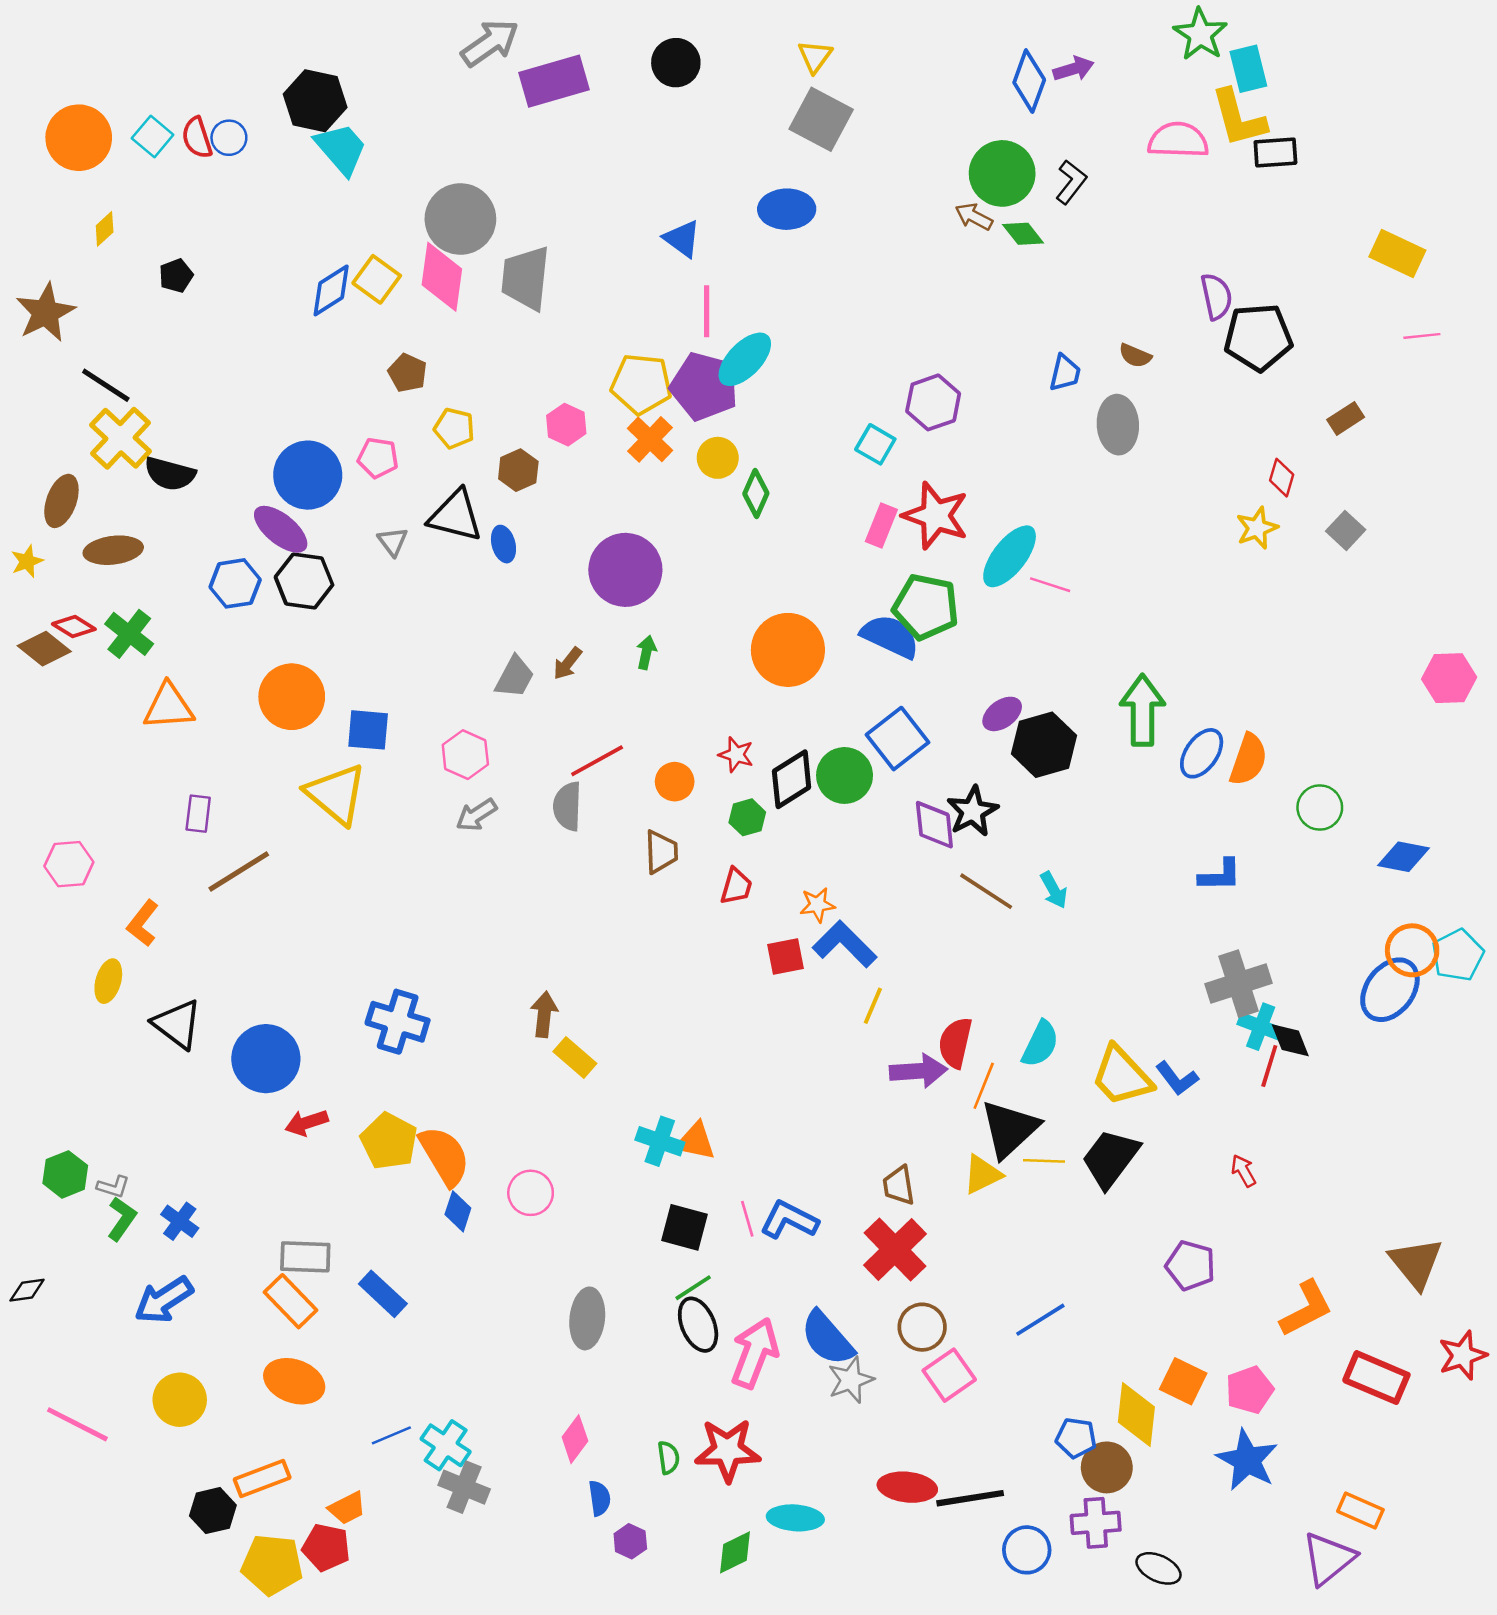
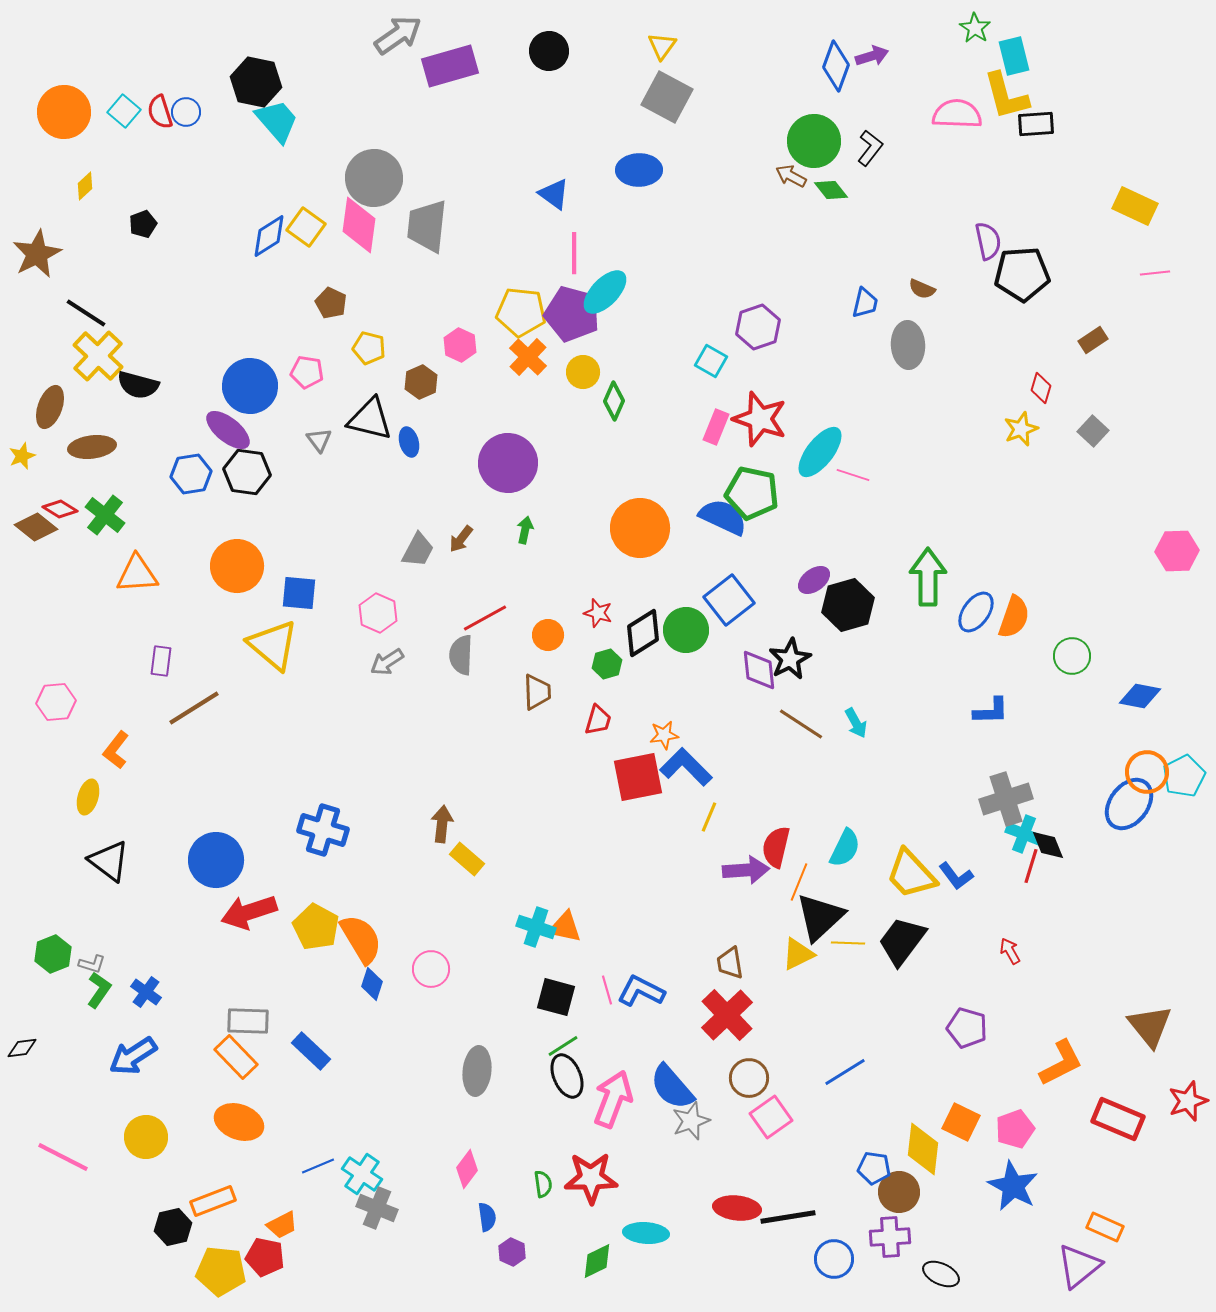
green star: (1200, 34) -> (975, 28), size x0.7
red square: (785, 956) -> (638, 777), size x1.6
black triangle: (177, 1024) -> (109, 861), moved
red arrow: (306, 1123) -> (249, 912), size x1.6

